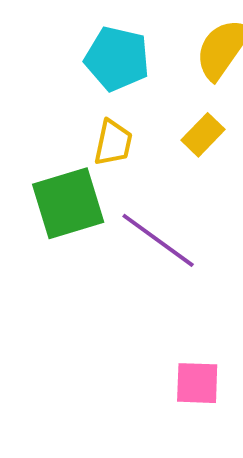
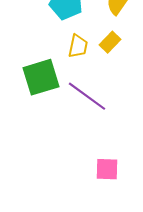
yellow trapezoid: (113, 143) -> (78, 46), moved

